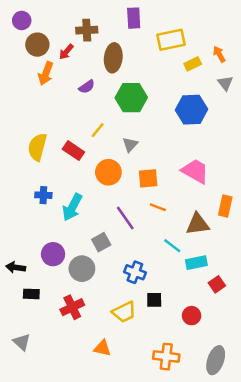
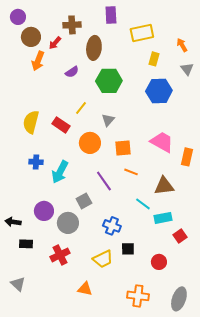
yellow rectangle: (193, 64) -> (154, 59), moved, turned -48
orange rectangle: (225, 206) -> (187, 157), moved

